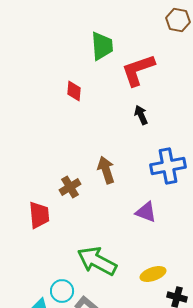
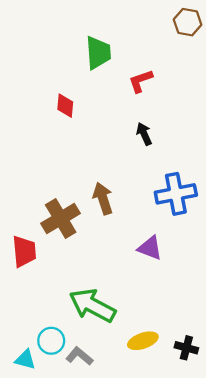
red L-shape: (138, 70) -> (141, 81), size x0.6
brown cross: (70, 187) -> (61, 218), size x1.5
yellow ellipse: (153, 274) -> (143, 341), moved

